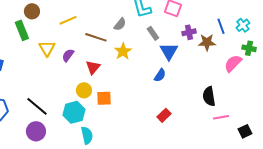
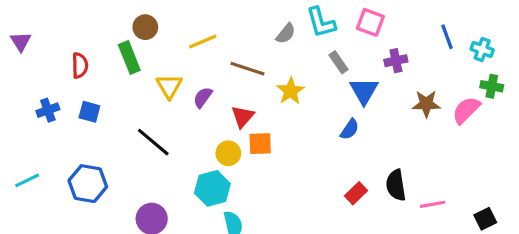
gray semicircle: (120, 24) -> (286, 34), moved
cyan cross: (243, 25) -> (482, 49), turned -32
blue line: (221, 26) -> (447, 37), moved
brown star: (207, 42) -> (426, 104), moved
black semicircle: (209, 96) -> (396, 185), moved
orange square: (104, 98) -> (260, 144), moved
black line: (37, 106) -> (153, 142), moved
pink line: (221, 117) -> (433, 204), moved

